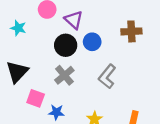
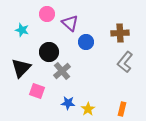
black circle: (66, 45) -> (49, 52), moved
gray L-shape: (107, 76) -> (125, 62), moved
blue star: (56, 112) -> (68, 103), moved

